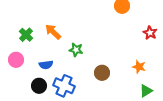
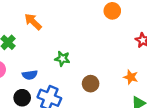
orange arrow: (53, 32) -> (33, 22), moved

